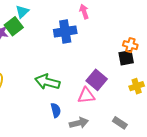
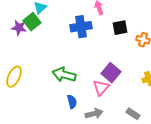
black square: (126, 58) -> (120, 28), moved
pink triangle: (86, 96) -> (101, 88), turned -42

